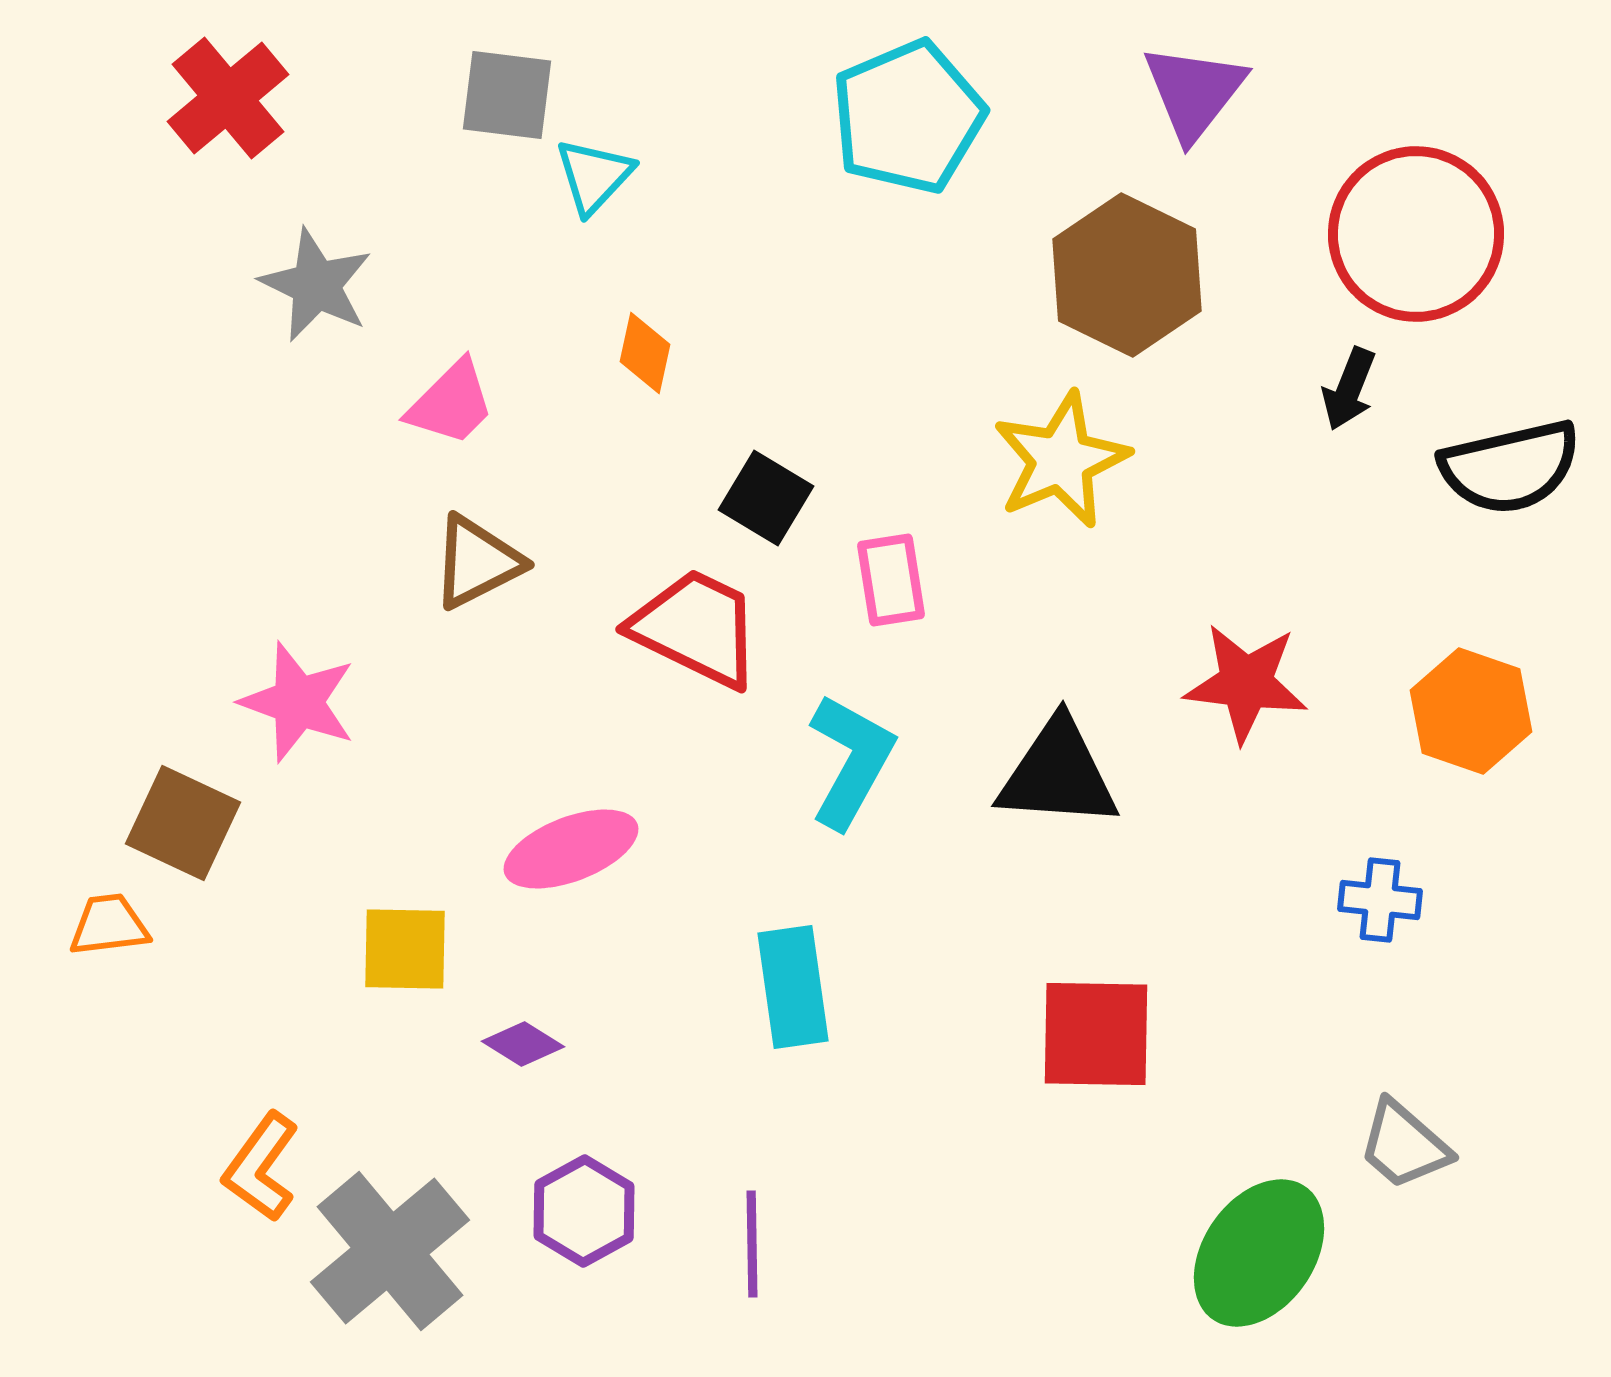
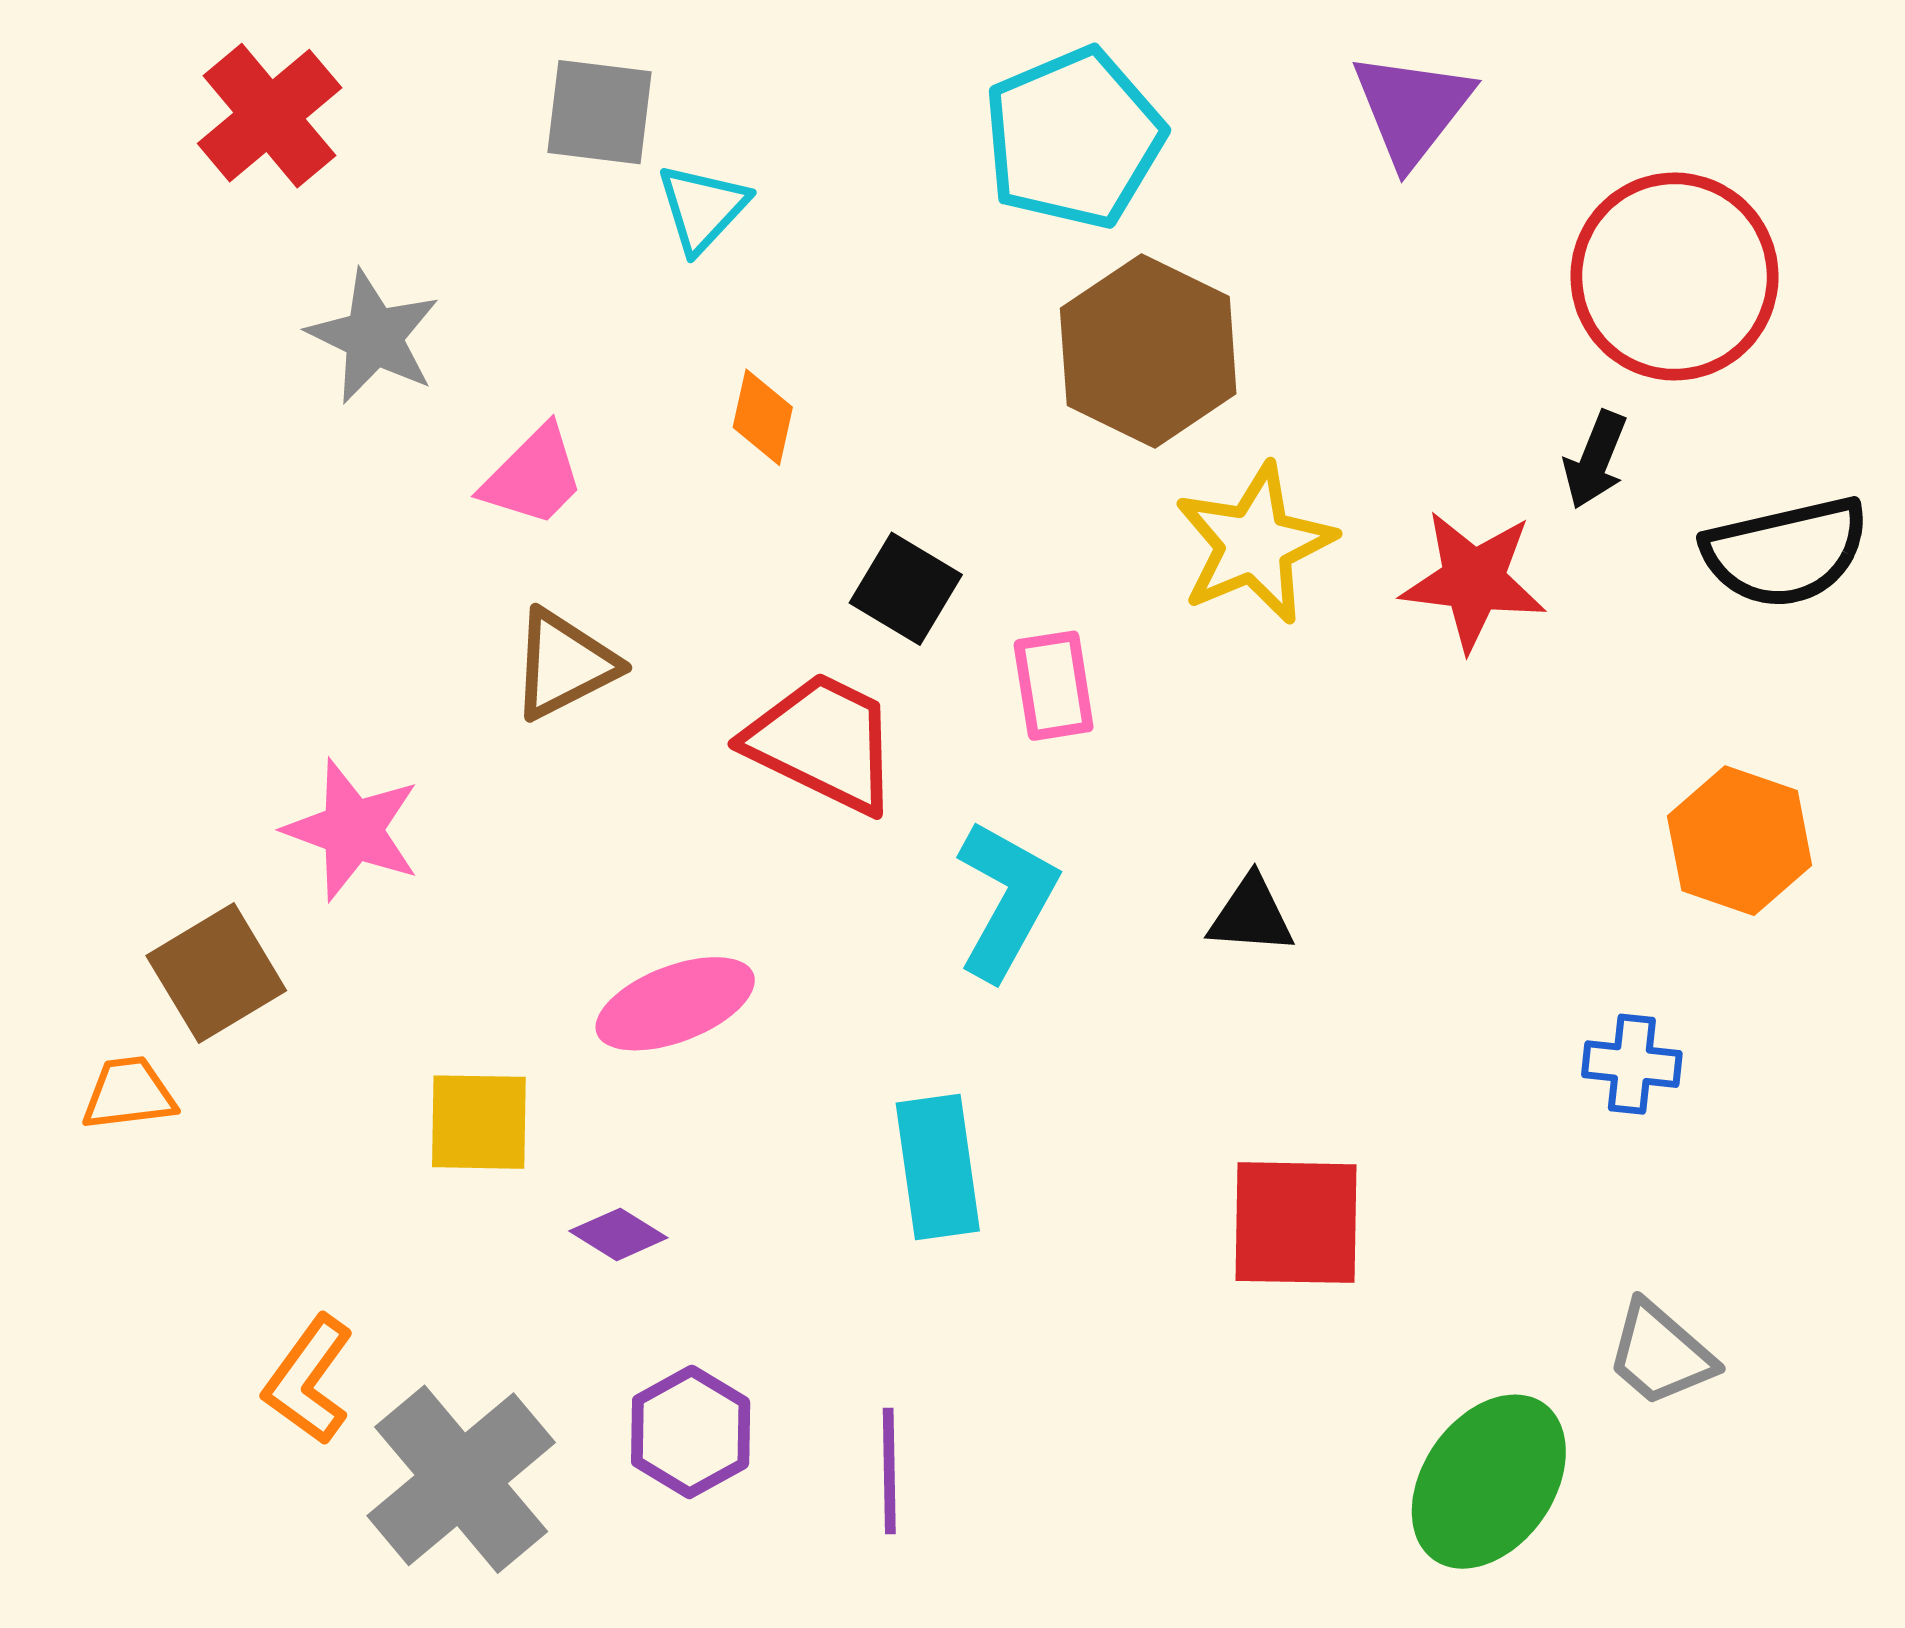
brown hexagon: (1127, 275) -> (1148, 351), moved
red star: (1246, 683) -> (1473, 580), moved
black triangle: (1058, 774) -> (1251, 915), size x0.6
brown square: (183, 823) -> (216, 973), turned 34

